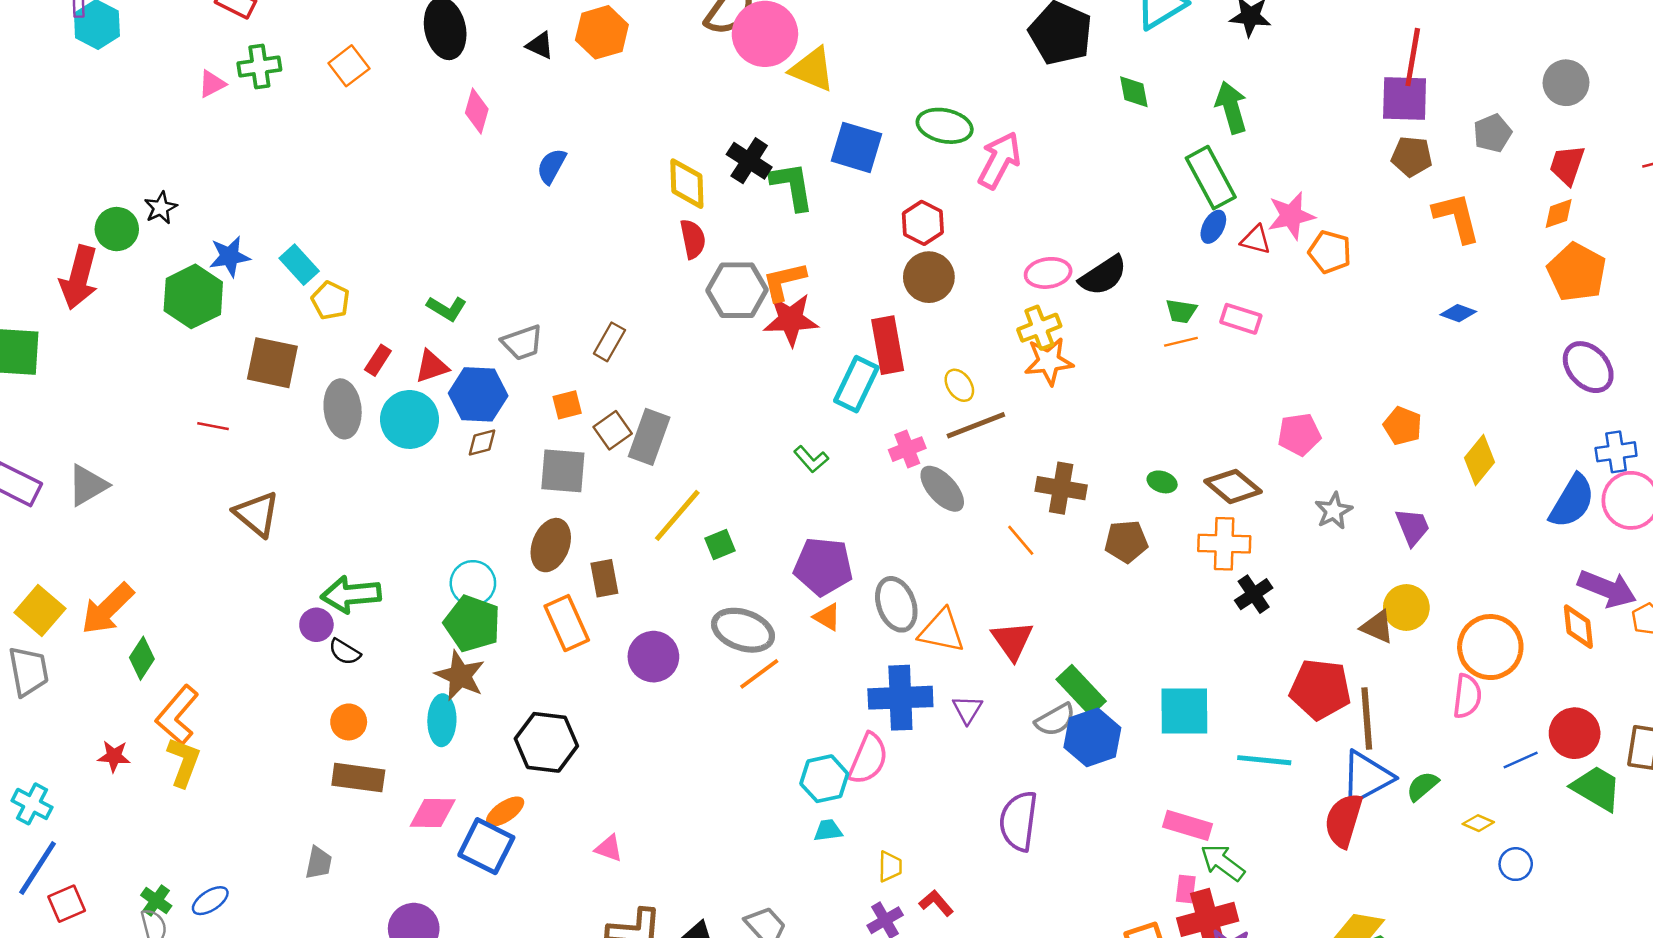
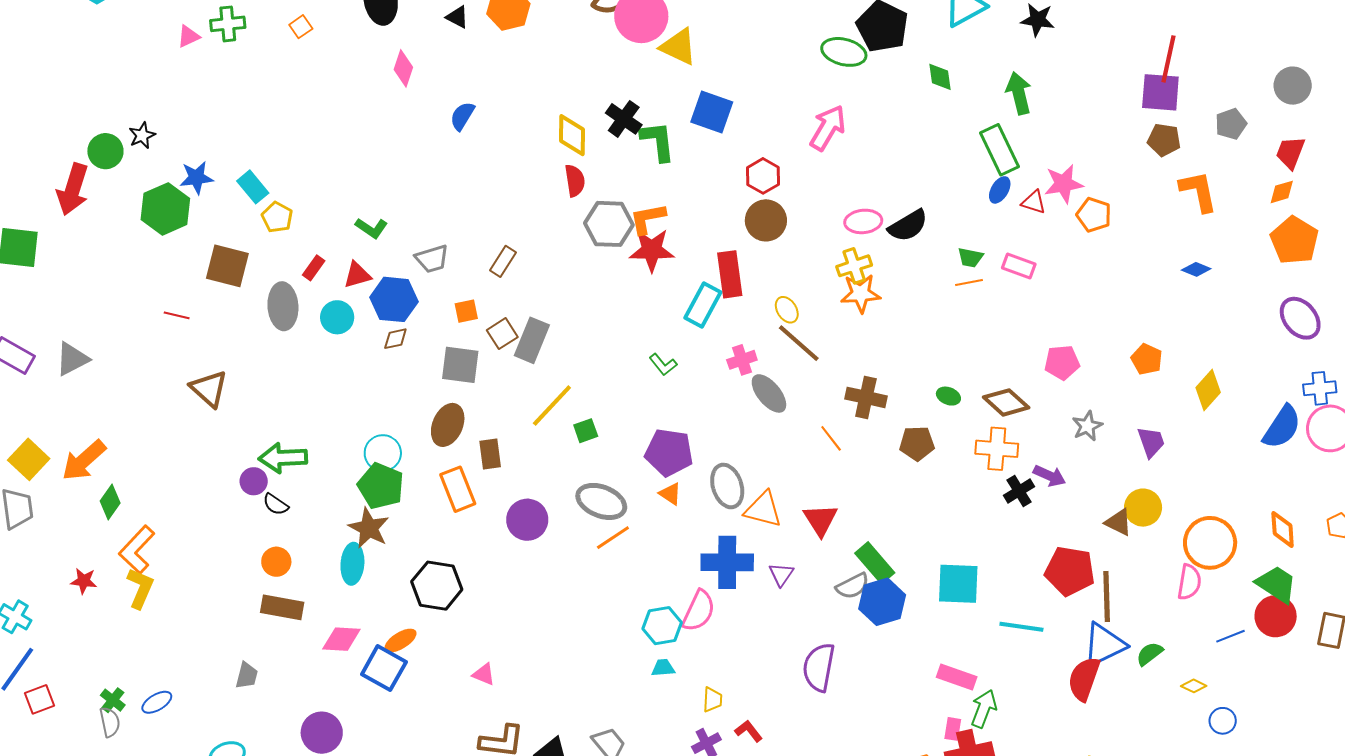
orange square: (349, 66) -> (301, 27), size x0.7
green ellipse: (945, 126) -> (844, 52), moved
cyan circle: (410, 419) -> (337, 317), size x0.7
brown line: (976, 425) -> (799, 343), turned 60
purple arrow: (1607, 589) -> (1050, 476), moved, size x0.7
green trapezoid: (1597, 788) -> (1276, 584), moved
green arrow: (1223, 863) -> (984, 709), turned 72

